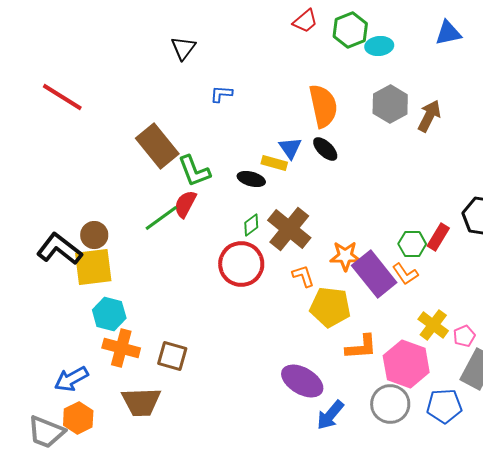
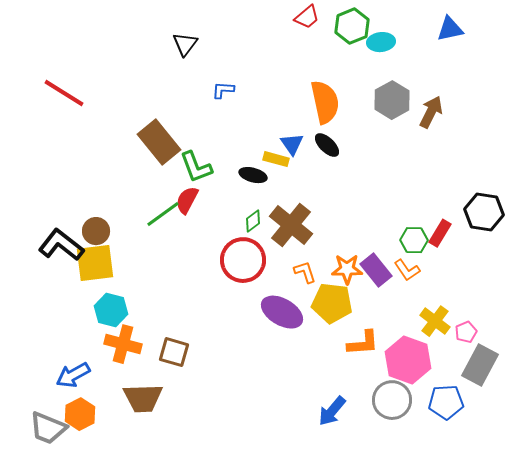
orange star: (345, 256) -> (347, 269), moved
purple rectangle: (374, 274) -> (376, 270), size x0.7
purple ellipse: (302, 381) -> (282, 312), moved

